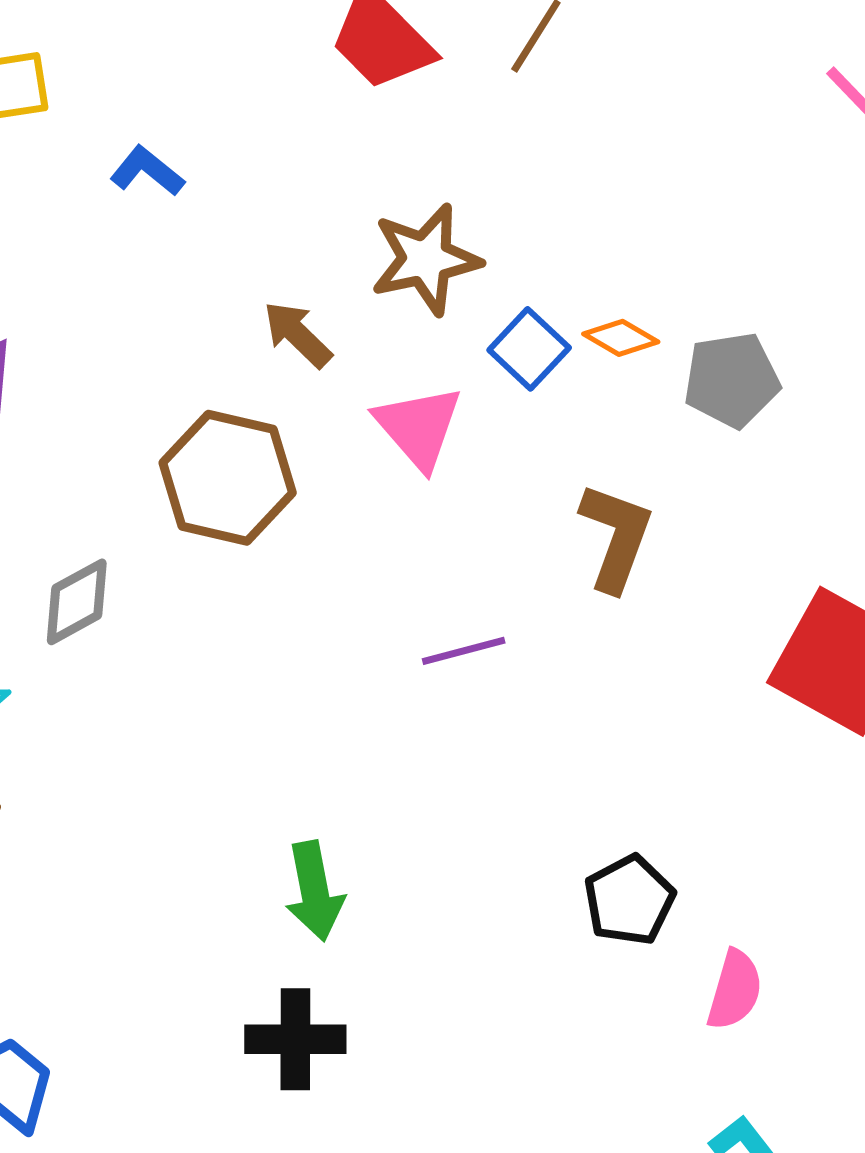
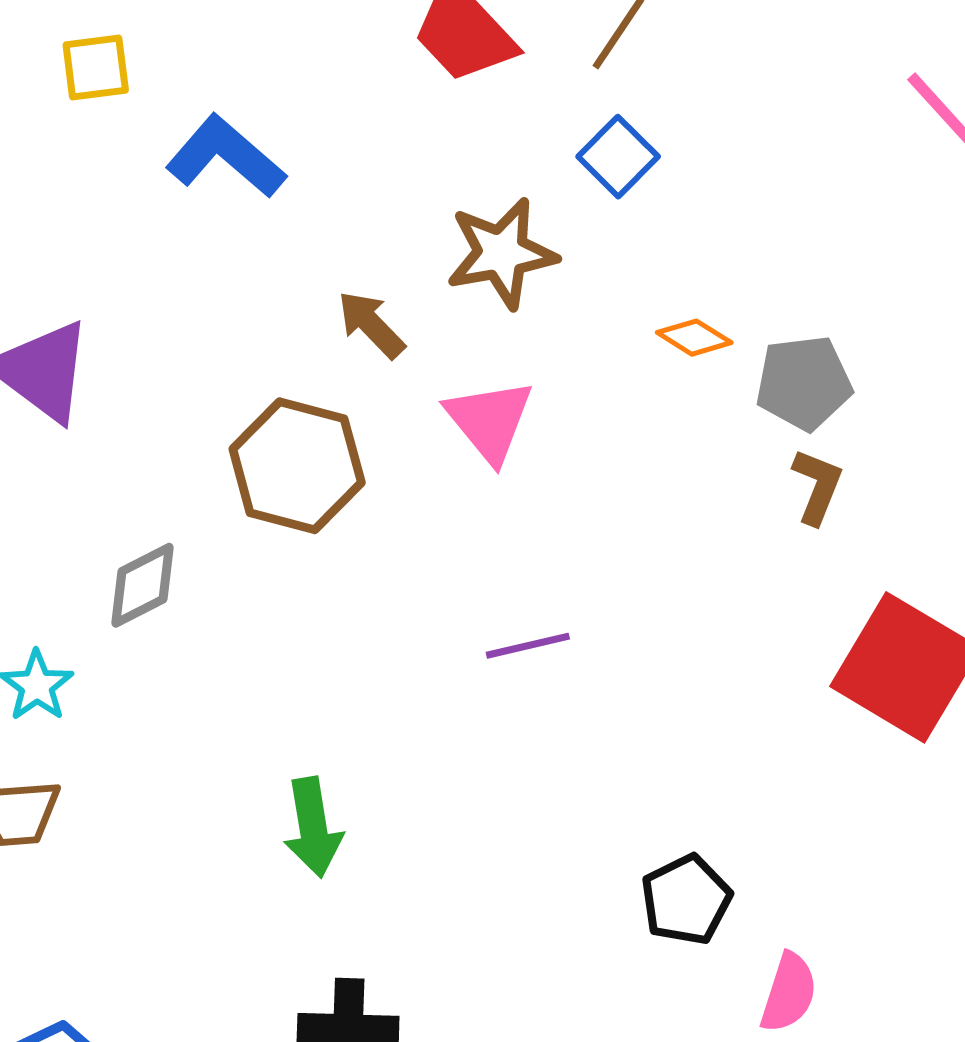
blue L-shape: (147, 171) -> (226, 157), size x1.6
blue square: (529, 349) -> (618, 157), moved
brown L-shape: (616, 537) -> (817, 486), moved, size x0.7
green arrow: (314, 891) -> (313, 827), moved

